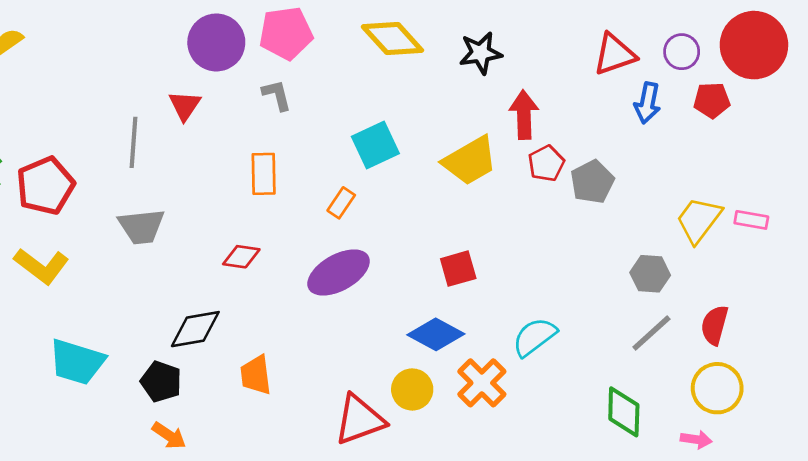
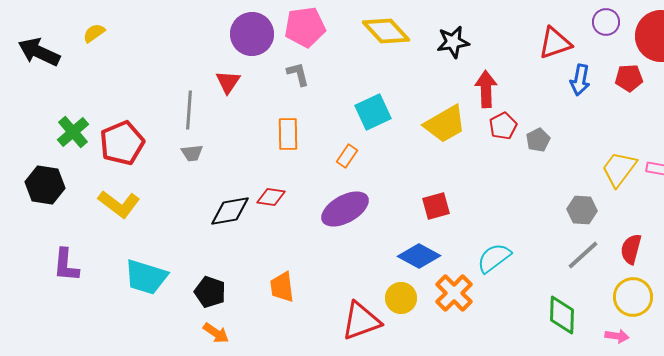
purple circle: (682, 52) -> (606, 22), moved
gray pentagon: (592, 182) -> (538, 140), size x0.7
gray trapezoid: (141, 226) -> (192, 153), moved, size x0.6
black diamond: (195, 329) -> (230, 211), moved

